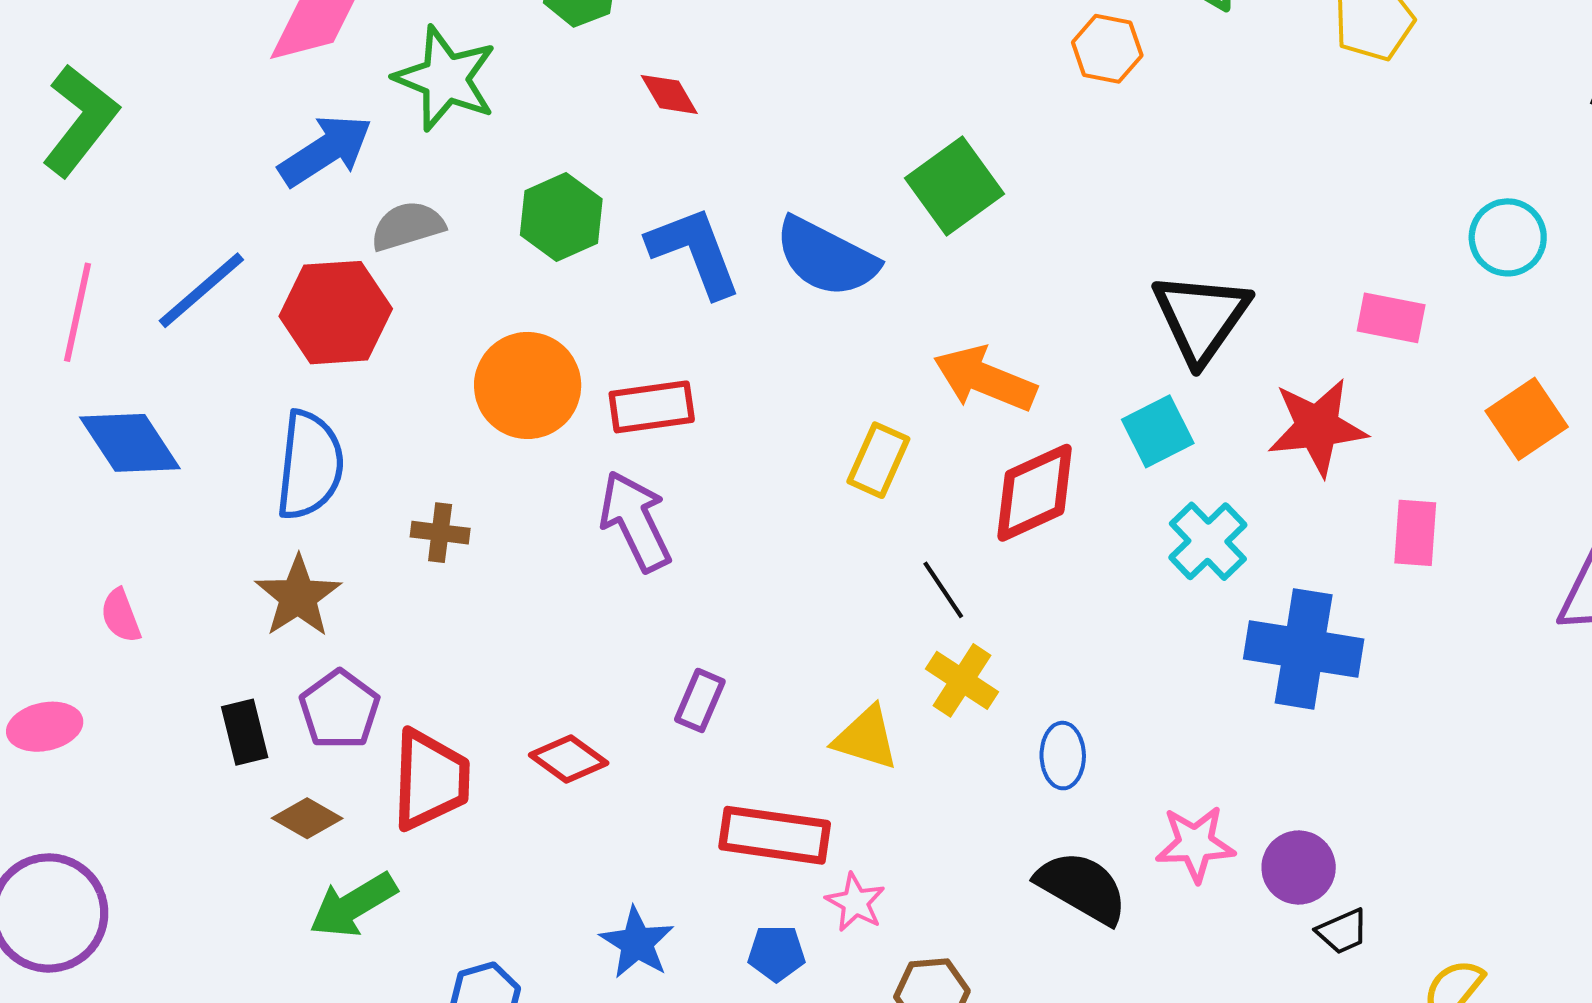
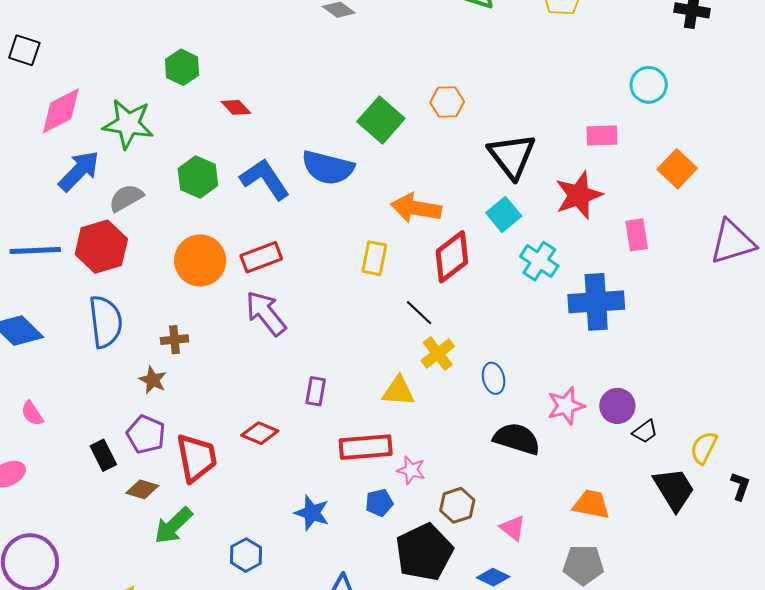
orange hexagon: (1107, 49) -> (447, 102), moved
blue line: (201, 290) -> (35, 251), turned 51
brown star: (298, 596) -> (153, 380), moved, size x0.7
yellow cross: (962, 680) -> (438, 354), turned 32

